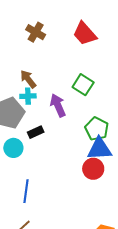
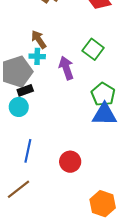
black rectangle: (36, 132) -> (25, 90), moved
red circle: (93, 169) -> (70, 162), moved

